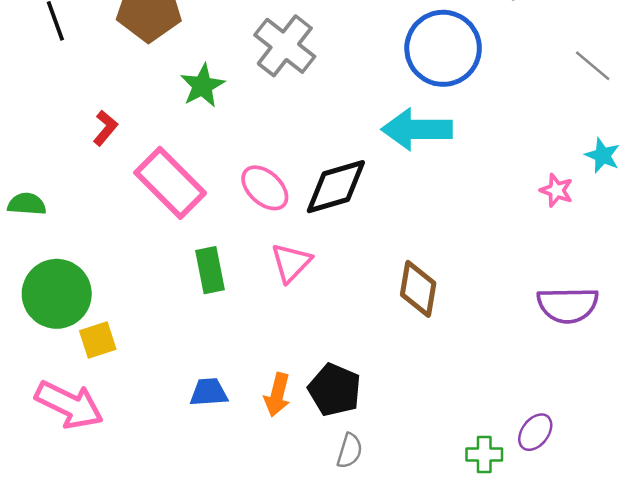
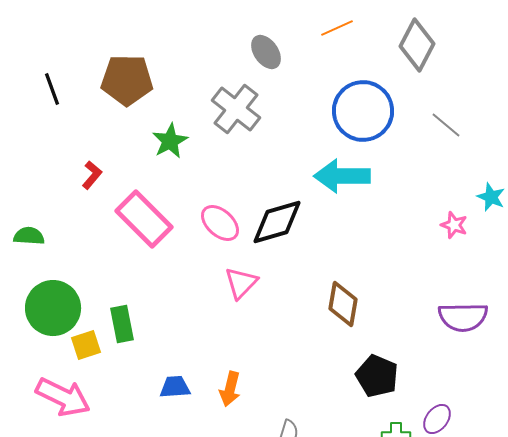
gray line: (593, 66) -> (446, 125), moved
green rectangle: (210, 270) -> (122, 324), moved
black pentagon: (335, 390) -> (377, 376), moved

